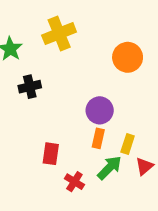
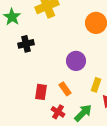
orange rectangle: (98, 138) -> (65, 89), moved, turned -48
green arrow: (109, 168) -> (83, 113), moved

